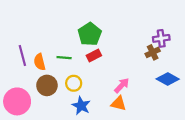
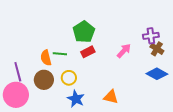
brown cross: (153, 52) -> (157, 49), moved, turned -32
purple line: (22, 56) -> (18, 72), moved
orange semicircle: (40, 62) -> (46, 58), moved
pink arrow: (122, 85) -> (124, 51), moved

